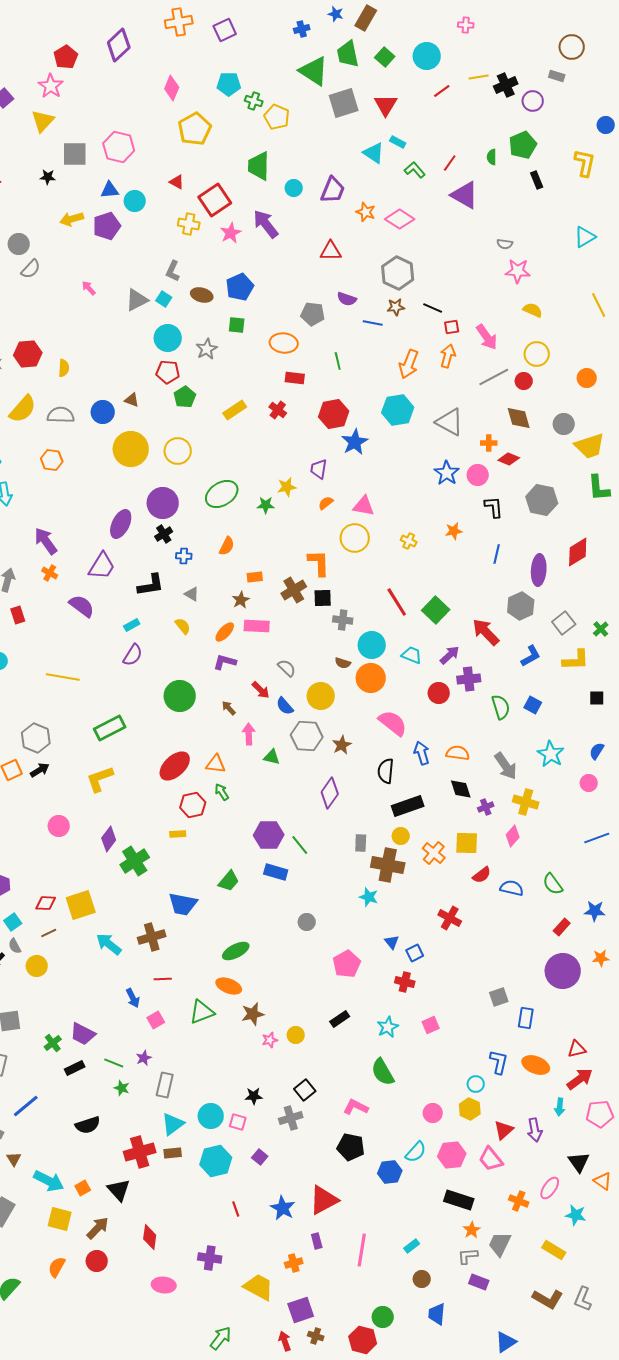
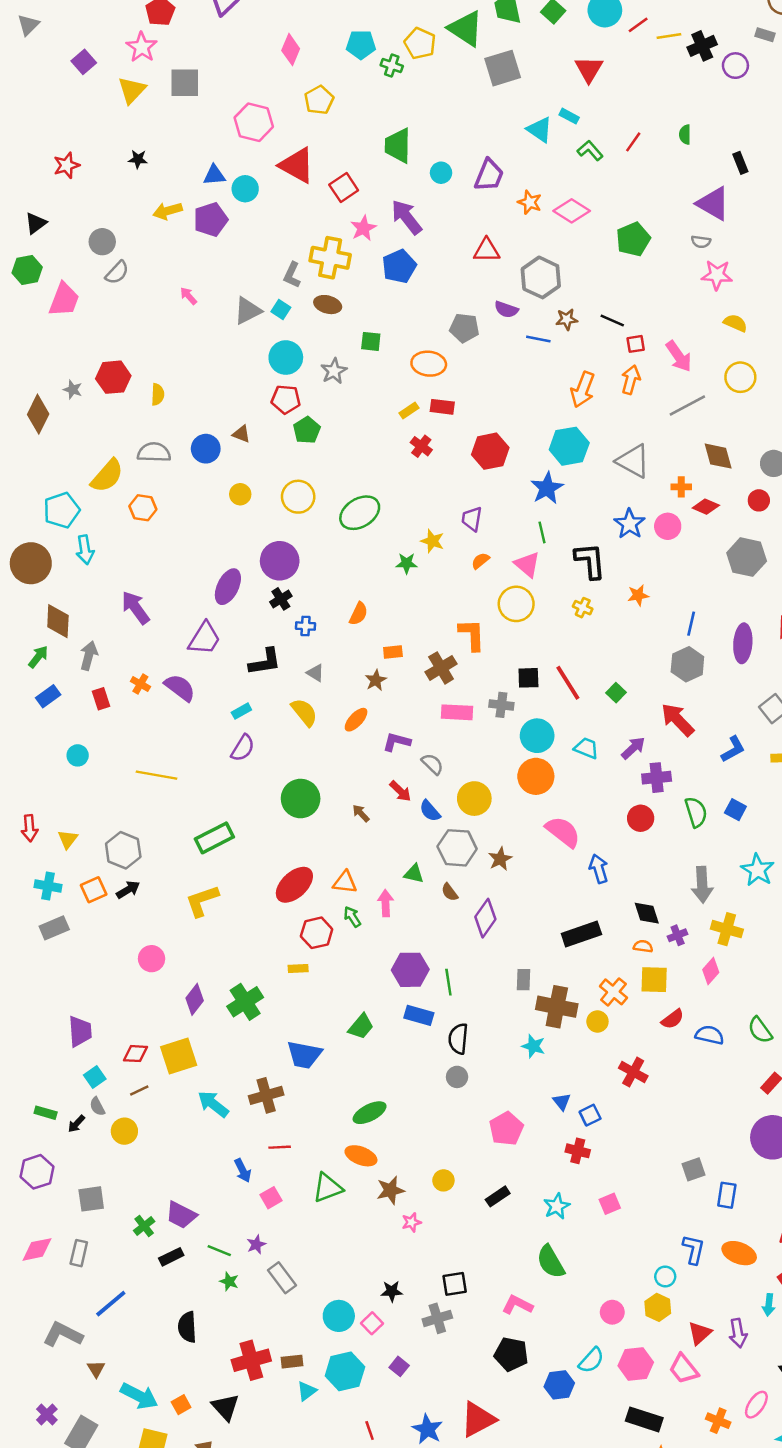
red line: (442, 91) -> (638, 25), moved
red triangle: (386, 105) -> (589, 69), moved
yellow pentagon: (277, 117) -> (420, 43), moved
yellow pentagon: (195, 129) -> (319, 100), size x0.7
green pentagon: (523, 145) -> (633, 239), moved
pink hexagon: (119, 147) -> (254, 122), moved
gray square: (75, 154) -> (185, 83), moved
red triangle: (177, 182) -> (297, 165), size x2.0
purple triangle: (465, 195) -> (713, 204), moved
red square: (215, 200) -> (344, 188), size x0.7
yellow cross: (189, 224) -> (330, 258), moved, size x1.5
gray hexagon: (398, 273) -> (541, 277), moved
blue pentagon: (240, 287) -> (399, 266), moved
green line: (338, 361) -> (542, 532), moved
red circle: (524, 381) -> (759, 500), moved
yellow semicircle: (23, 409) -> (107, 476), moved
yellow rectangle: (235, 410) -> (409, 410), moved, size x0.7
blue star: (355, 442) -> (547, 488), moved
yellow circle: (131, 449) -> (240, 494), size x0.5
yellow star: (287, 487) -> (432, 541), turned 30
green ellipse: (222, 494) -> (360, 513), moved
pink triangle: (364, 506) -> (527, 564), turned 30
black L-shape: (494, 507) -> (590, 561), moved, size x1.4
orange cross: (50, 573) -> (140, 684), moved
black square: (323, 598) -> (528, 678), moved
gray hexagon: (521, 606) -> (687, 664), moved
green square: (436, 610) -> (616, 693), size x0.6
yellow semicircle: (183, 626) -> (304, 712), size x1.4
pink rectangle: (257, 626) -> (457, 712), moved
purple L-shape: (225, 662) -> (397, 742), moved
brown semicircle: (343, 663) -> (450, 892), moved, turned 35
red circle: (439, 693) -> (641, 818), moved
pink arrow: (249, 734) -> (386, 903), moved
orange semicircle: (458, 753) -> (643, 946), moved, size x0.7
gray arrow: (506, 766) -> (702, 885), turned 32
black semicircle: (386, 771) -> (458, 1039), moved
yellow circle: (401, 836) -> (597, 1022), moved
purple diamond: (109, 839) -> (195, 999), moved
green line: (300, 845) -> (448, 982), turned 30
yellow circle: (296, 1035) -> (443, 1180), moved
gray rectangle: (165, 1085) -> (282, 1278), turned -50
black square: (305, 1090) -> (455, 1284), turned 30
pink square: (238, 1122) -> (372, 1323), turned 30
cyan triangle: (173, 1124) -> (307, 1391), moved, size x0.7
black semicircle: (88, 1125) -> (187, 1327), turned 105

